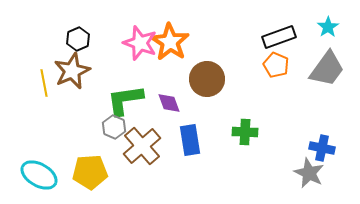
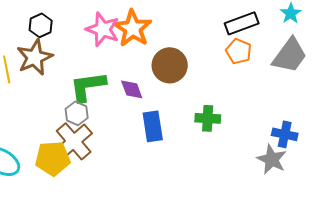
brown cross: (142, 146) -> (74, 141), moved

